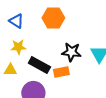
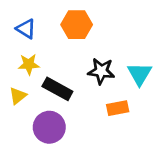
yellow triangle: (10, 70) -> (18, 96), turned -40
orange rectangle: (61, 72) -> (118, 108), moved

